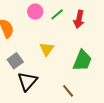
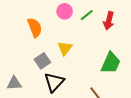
yellow triangle: (47, 49) -> (65, 48), moved

